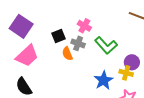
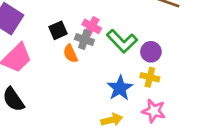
pink cross: (84, 26) -> (92, 26), moved
purple circle: (132, 62) -> (151, 52), moved

